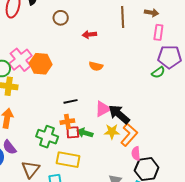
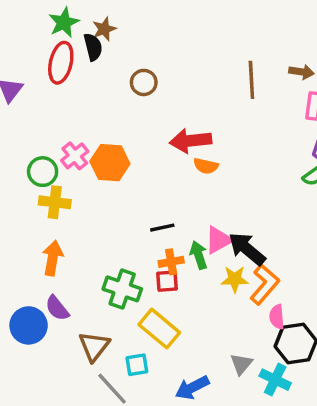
red arrow: (89, 34) -> (190, 141), moved, size x1.6
pink cross: (21, 60) -> (75, 156), size x0.7
orange cross: (67, 122) -> (171, 262), moved
green arrow: (85, 133) -> (199, 255), moved, turned 56
yellow rectangle: (68, 160) -> (159, 329), turned 30

